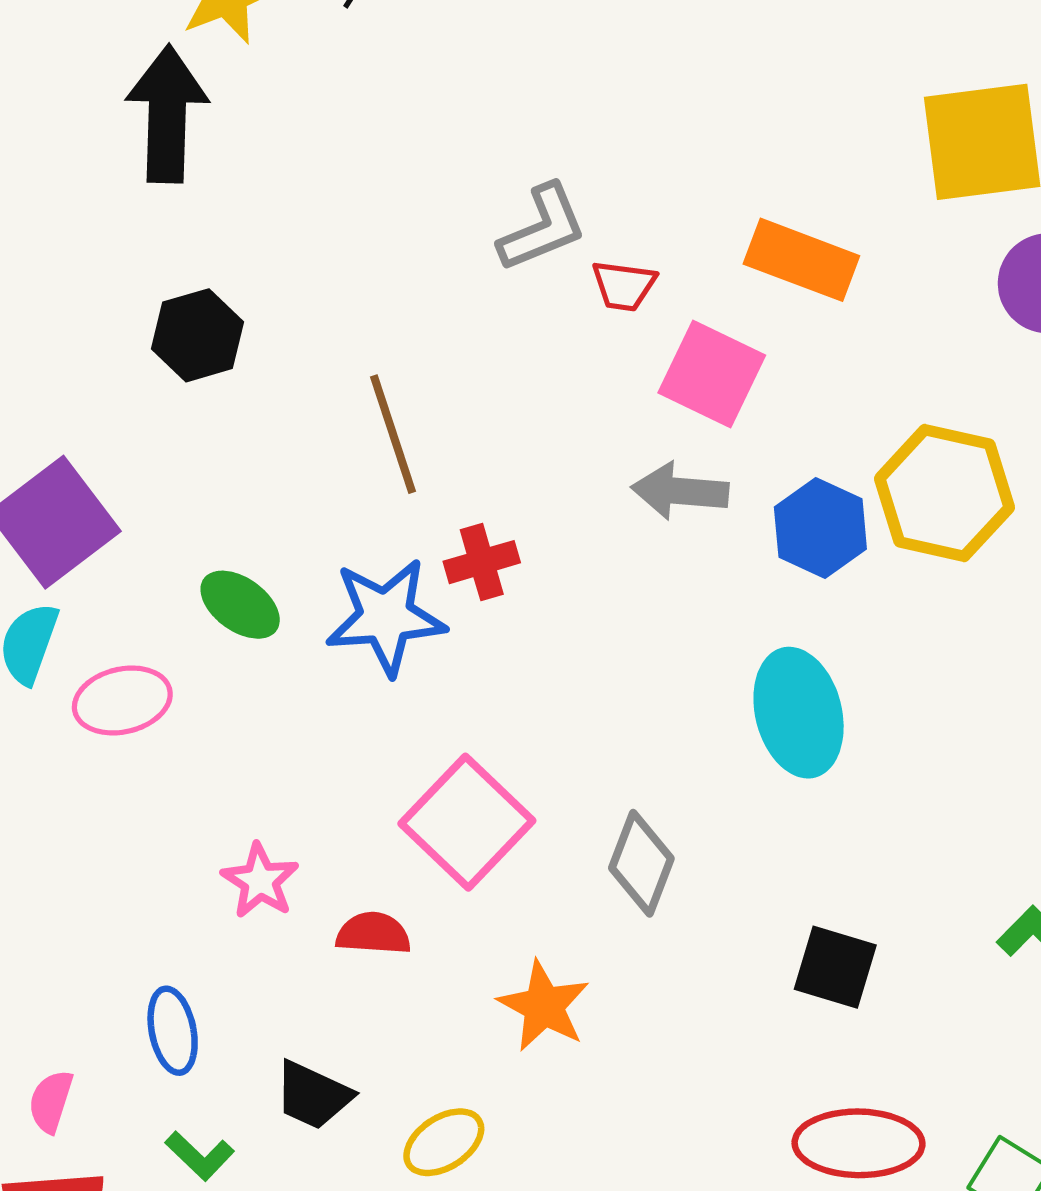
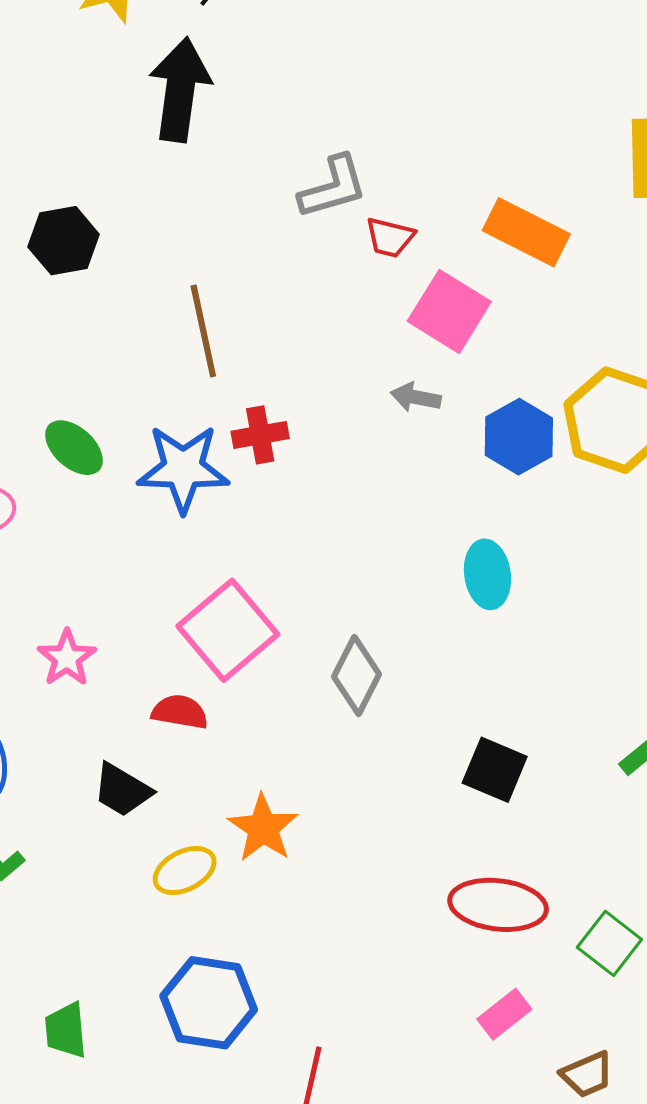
black arrow: (167, 114) -> (180, 90), moved
gray arrow: (680, 491) -> (416, 397), size x0.7
cyan ellipse: (799, 713) -> (487, 574), size x0.7
red semicircle: (373, 934) -> (180, 712), moved
orange star: (544, 1006) -> (263, 828), moved
black trapezoid: (313, 1095) -> (122, 790), moved

